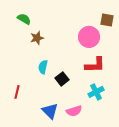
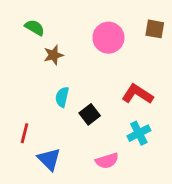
pink circle: (89, 37) -> (108, 38), moved
red L-shape: (95, 65) -> (137, 94), turned -145
blue triangle: (50, 111) -> (49, 159), moved

